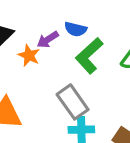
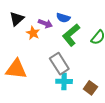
purple arrow: (48, 40) -> (45, 24), turned -128

